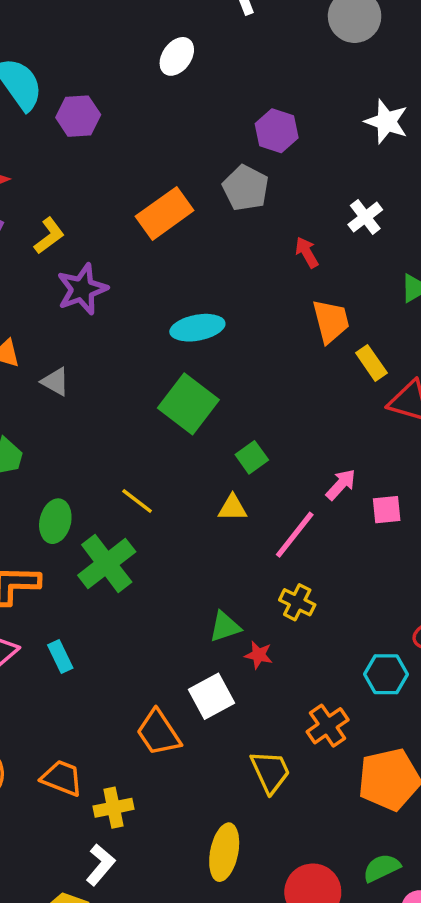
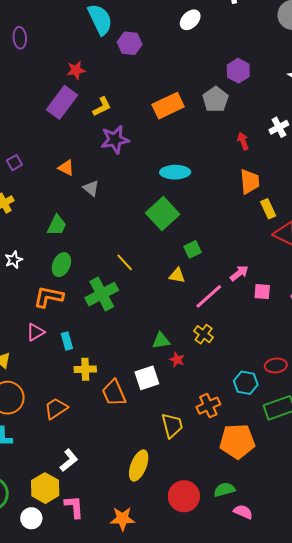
green ellipse: (55, 521) -> (61, 265), moved
orange trapezoid: (62, 778) -> (56, 409), turned -65
yellow cross: (114, 808) -> (85, 369), moved

